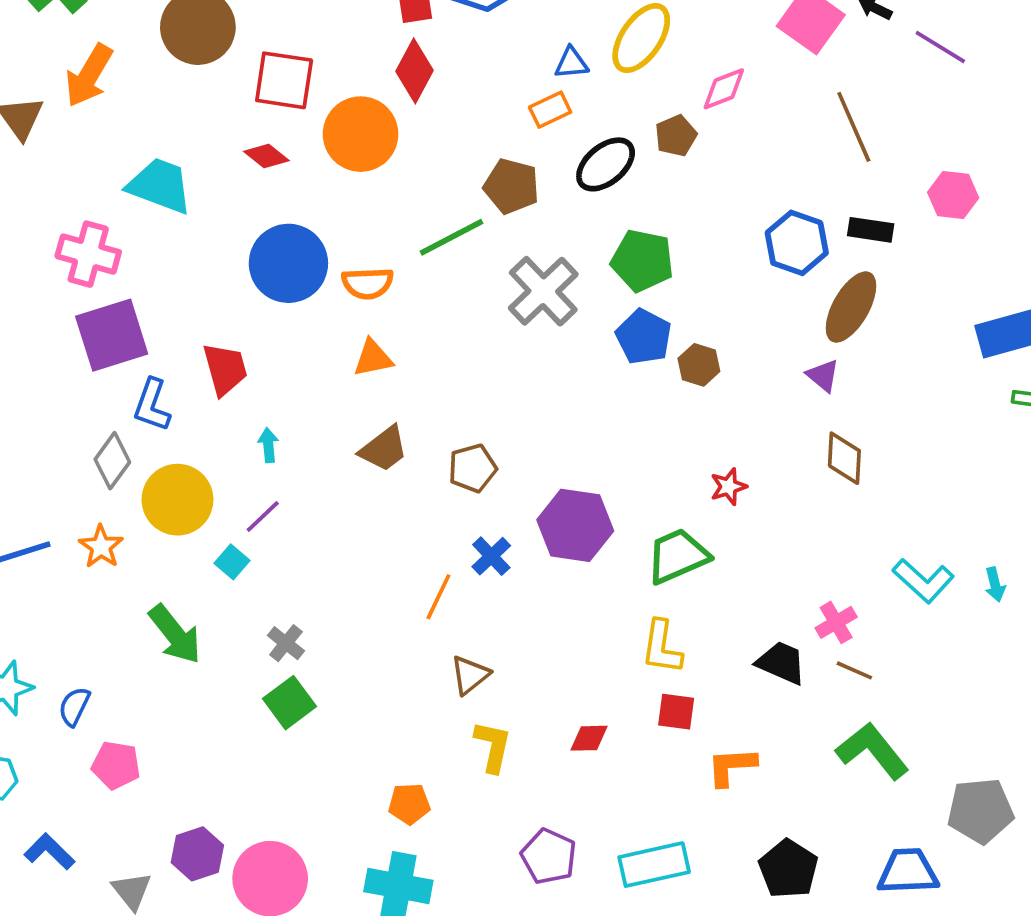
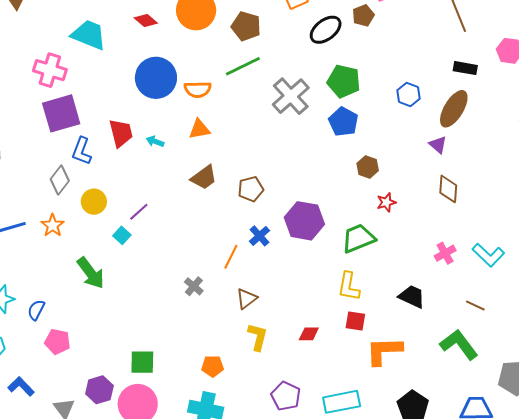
brown pentagon: (511, 186) -> (246, 26), moved
blue hexagon: (797, 243) -> (408, 95), moved, size x0.7
brown hexagon: (699, 365) -> (368, 167), moved
cyan arrow: (268, 445) -> (155, 141), moved, turned -66
yellow circle: (177, 500) -> (94, 202), size x0.7
pink cross: (836, 622) -> (445, 253), moved
gray cross: (286, 643) -> (194, 286), moved
brown line: (854, 670) -> (475, 306), moved
green square: (290, 703) -> (142, 362), moved, turned 36
orange L-shape: (732, 766) -> (384, 351), size x1.4

